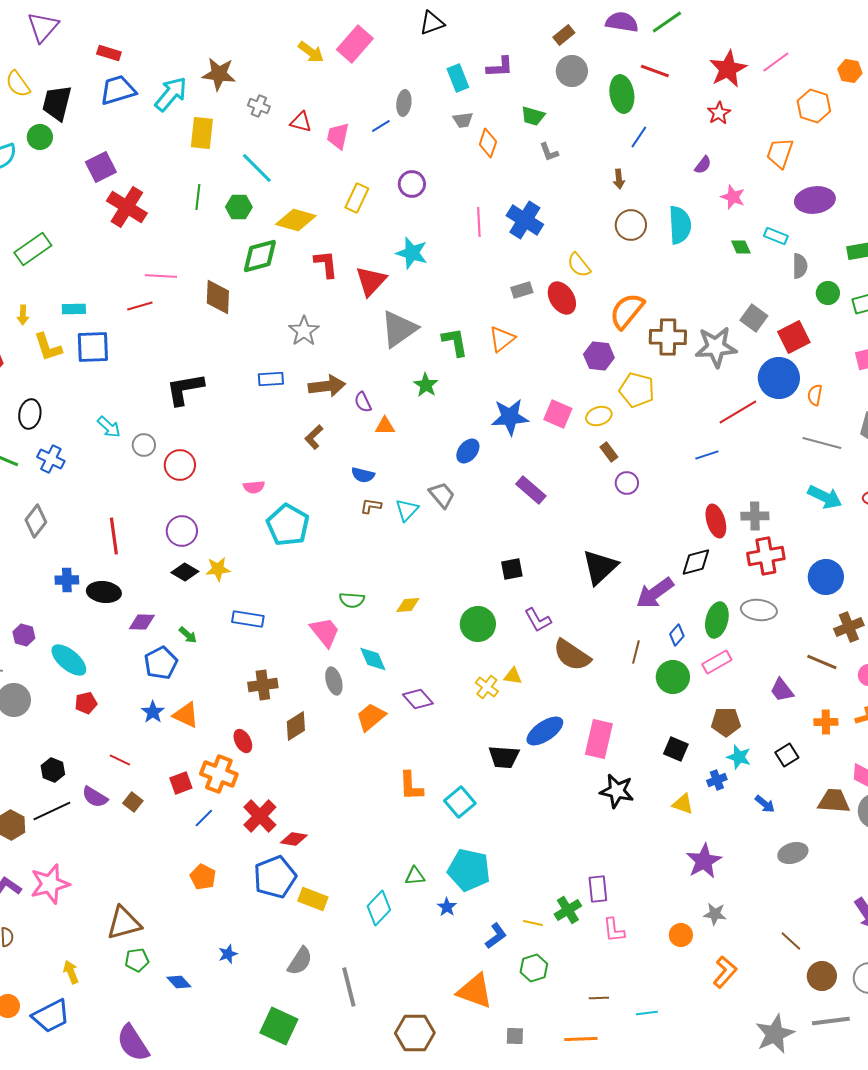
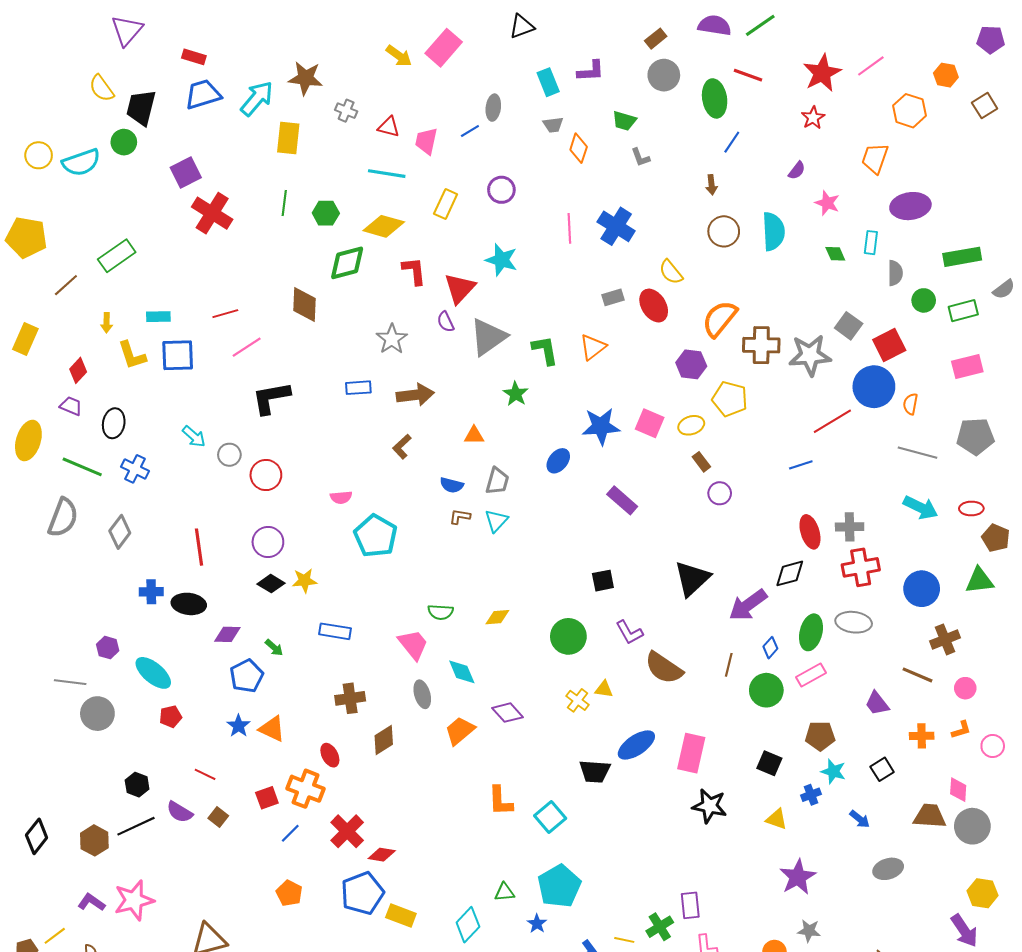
cyan line: (257, 168) -> (387, 174), moved, turned -36
cyan rectangle: (776, 236) -> (871, 243), turned 75
pink line: (161, 276) -> (247, 347), moved, turned -36
purple semicircle: (363, 402) -> (446, 322), moved
gray trapezoid: (442, 495) -> (497, 481), moved, turned 56
cyan pentagon: (469, 870) -> (559, 886), turned 30

